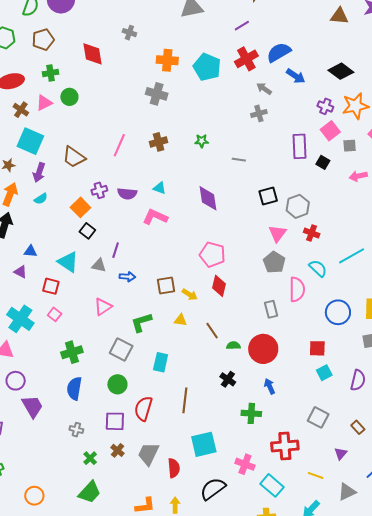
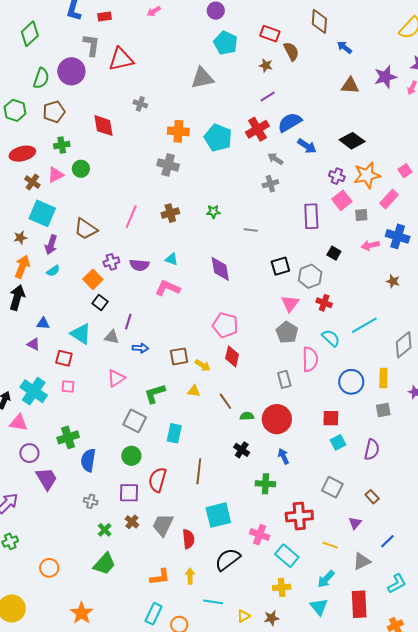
purple line: (242, 26) -> (268, 97), moved
black square: (323, 162) -> (334, 253), moved
pink square: (55, 314) -> (68, 386), turned -32
green cross: (72, 352) -> (68, 437), moved

